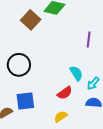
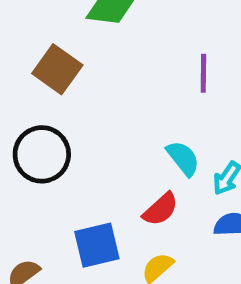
brown square: (31, 20) -> (57, 69), moved
blue square: (25, 101) -> (97, 245), moved

